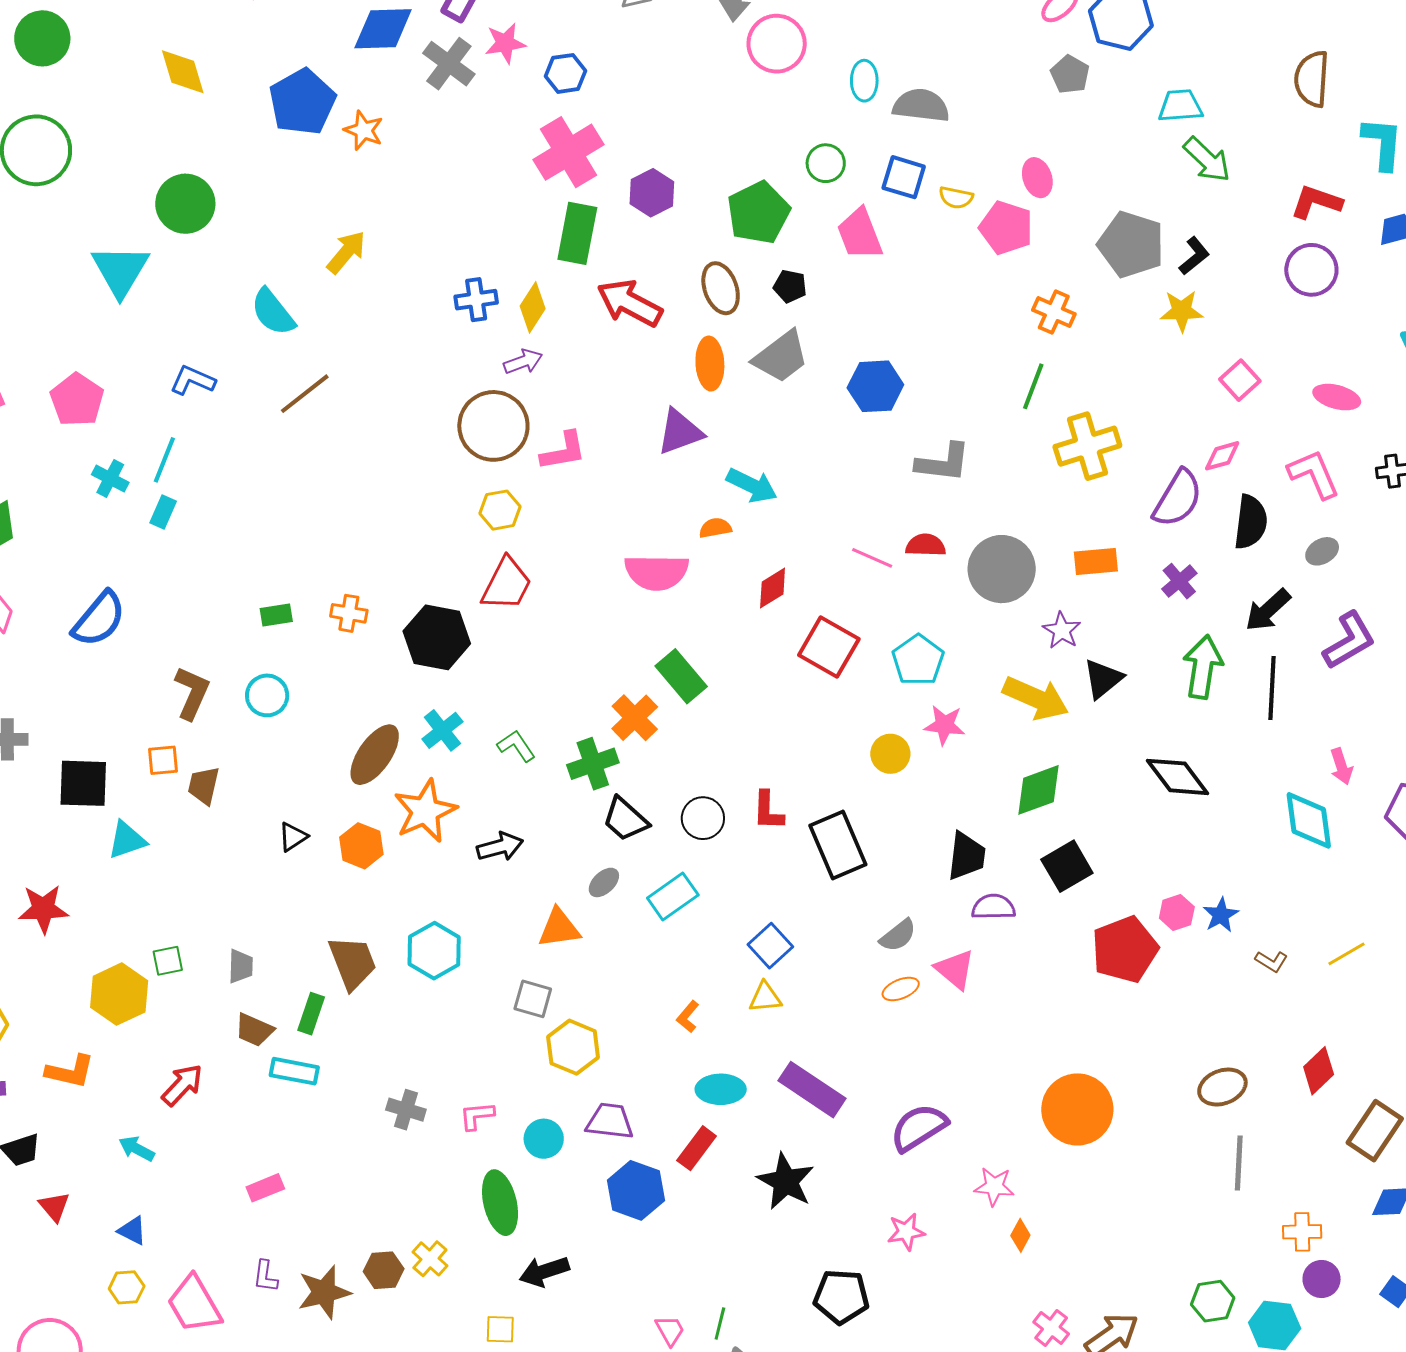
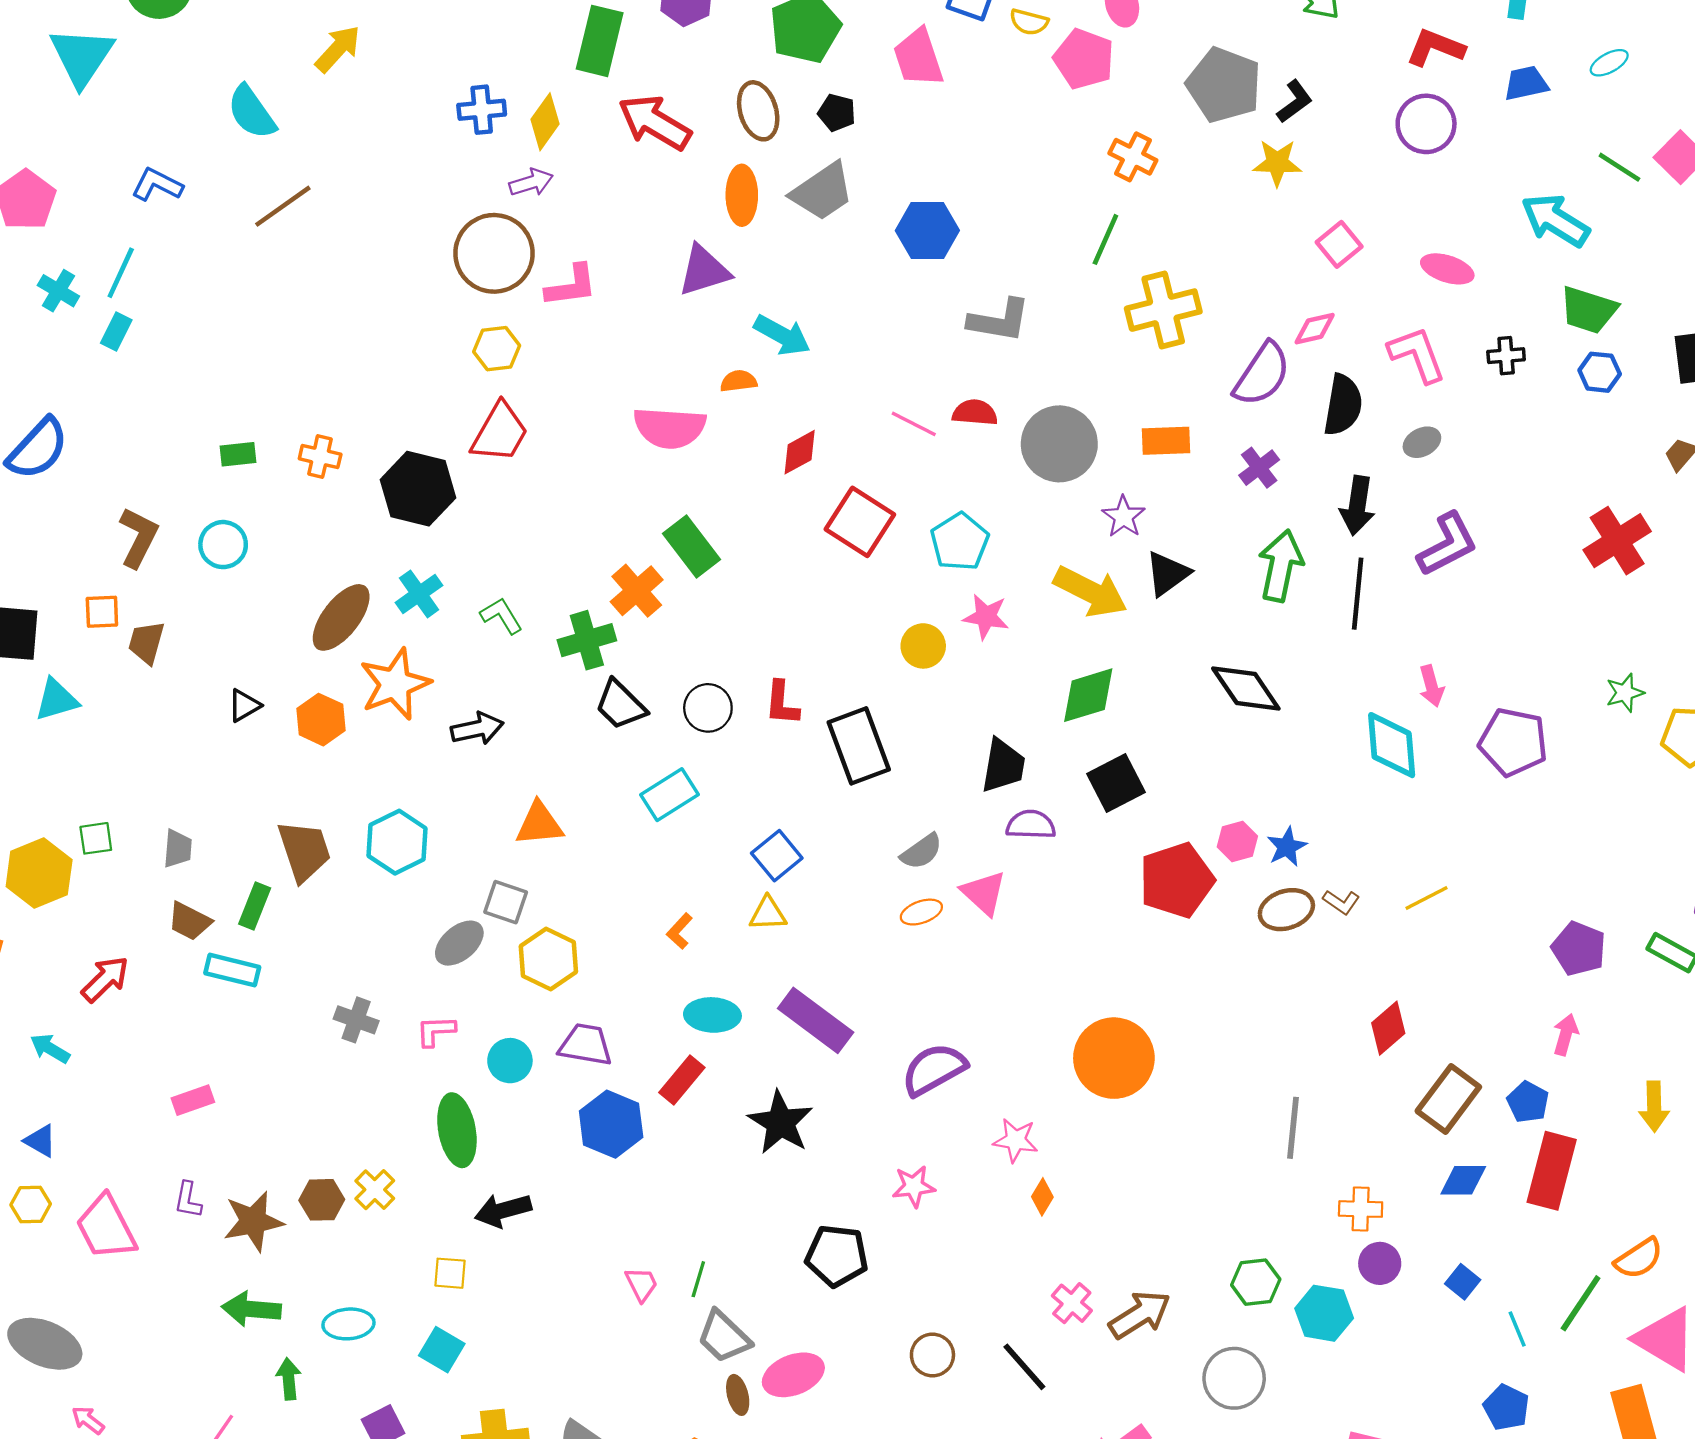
black arrow: (1268, 610) -> (1357, 505), turned -42
gray ellipse: (604, 882) -> (459, 943), moved, size x1.4
brown ellipse: (1222, 1087) -> (1286, 910), moved

